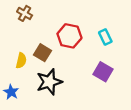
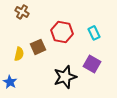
brown square: (43, 53) -> (38, 47), turned 35
black star: (49, 82) -> (65, 77), moved

